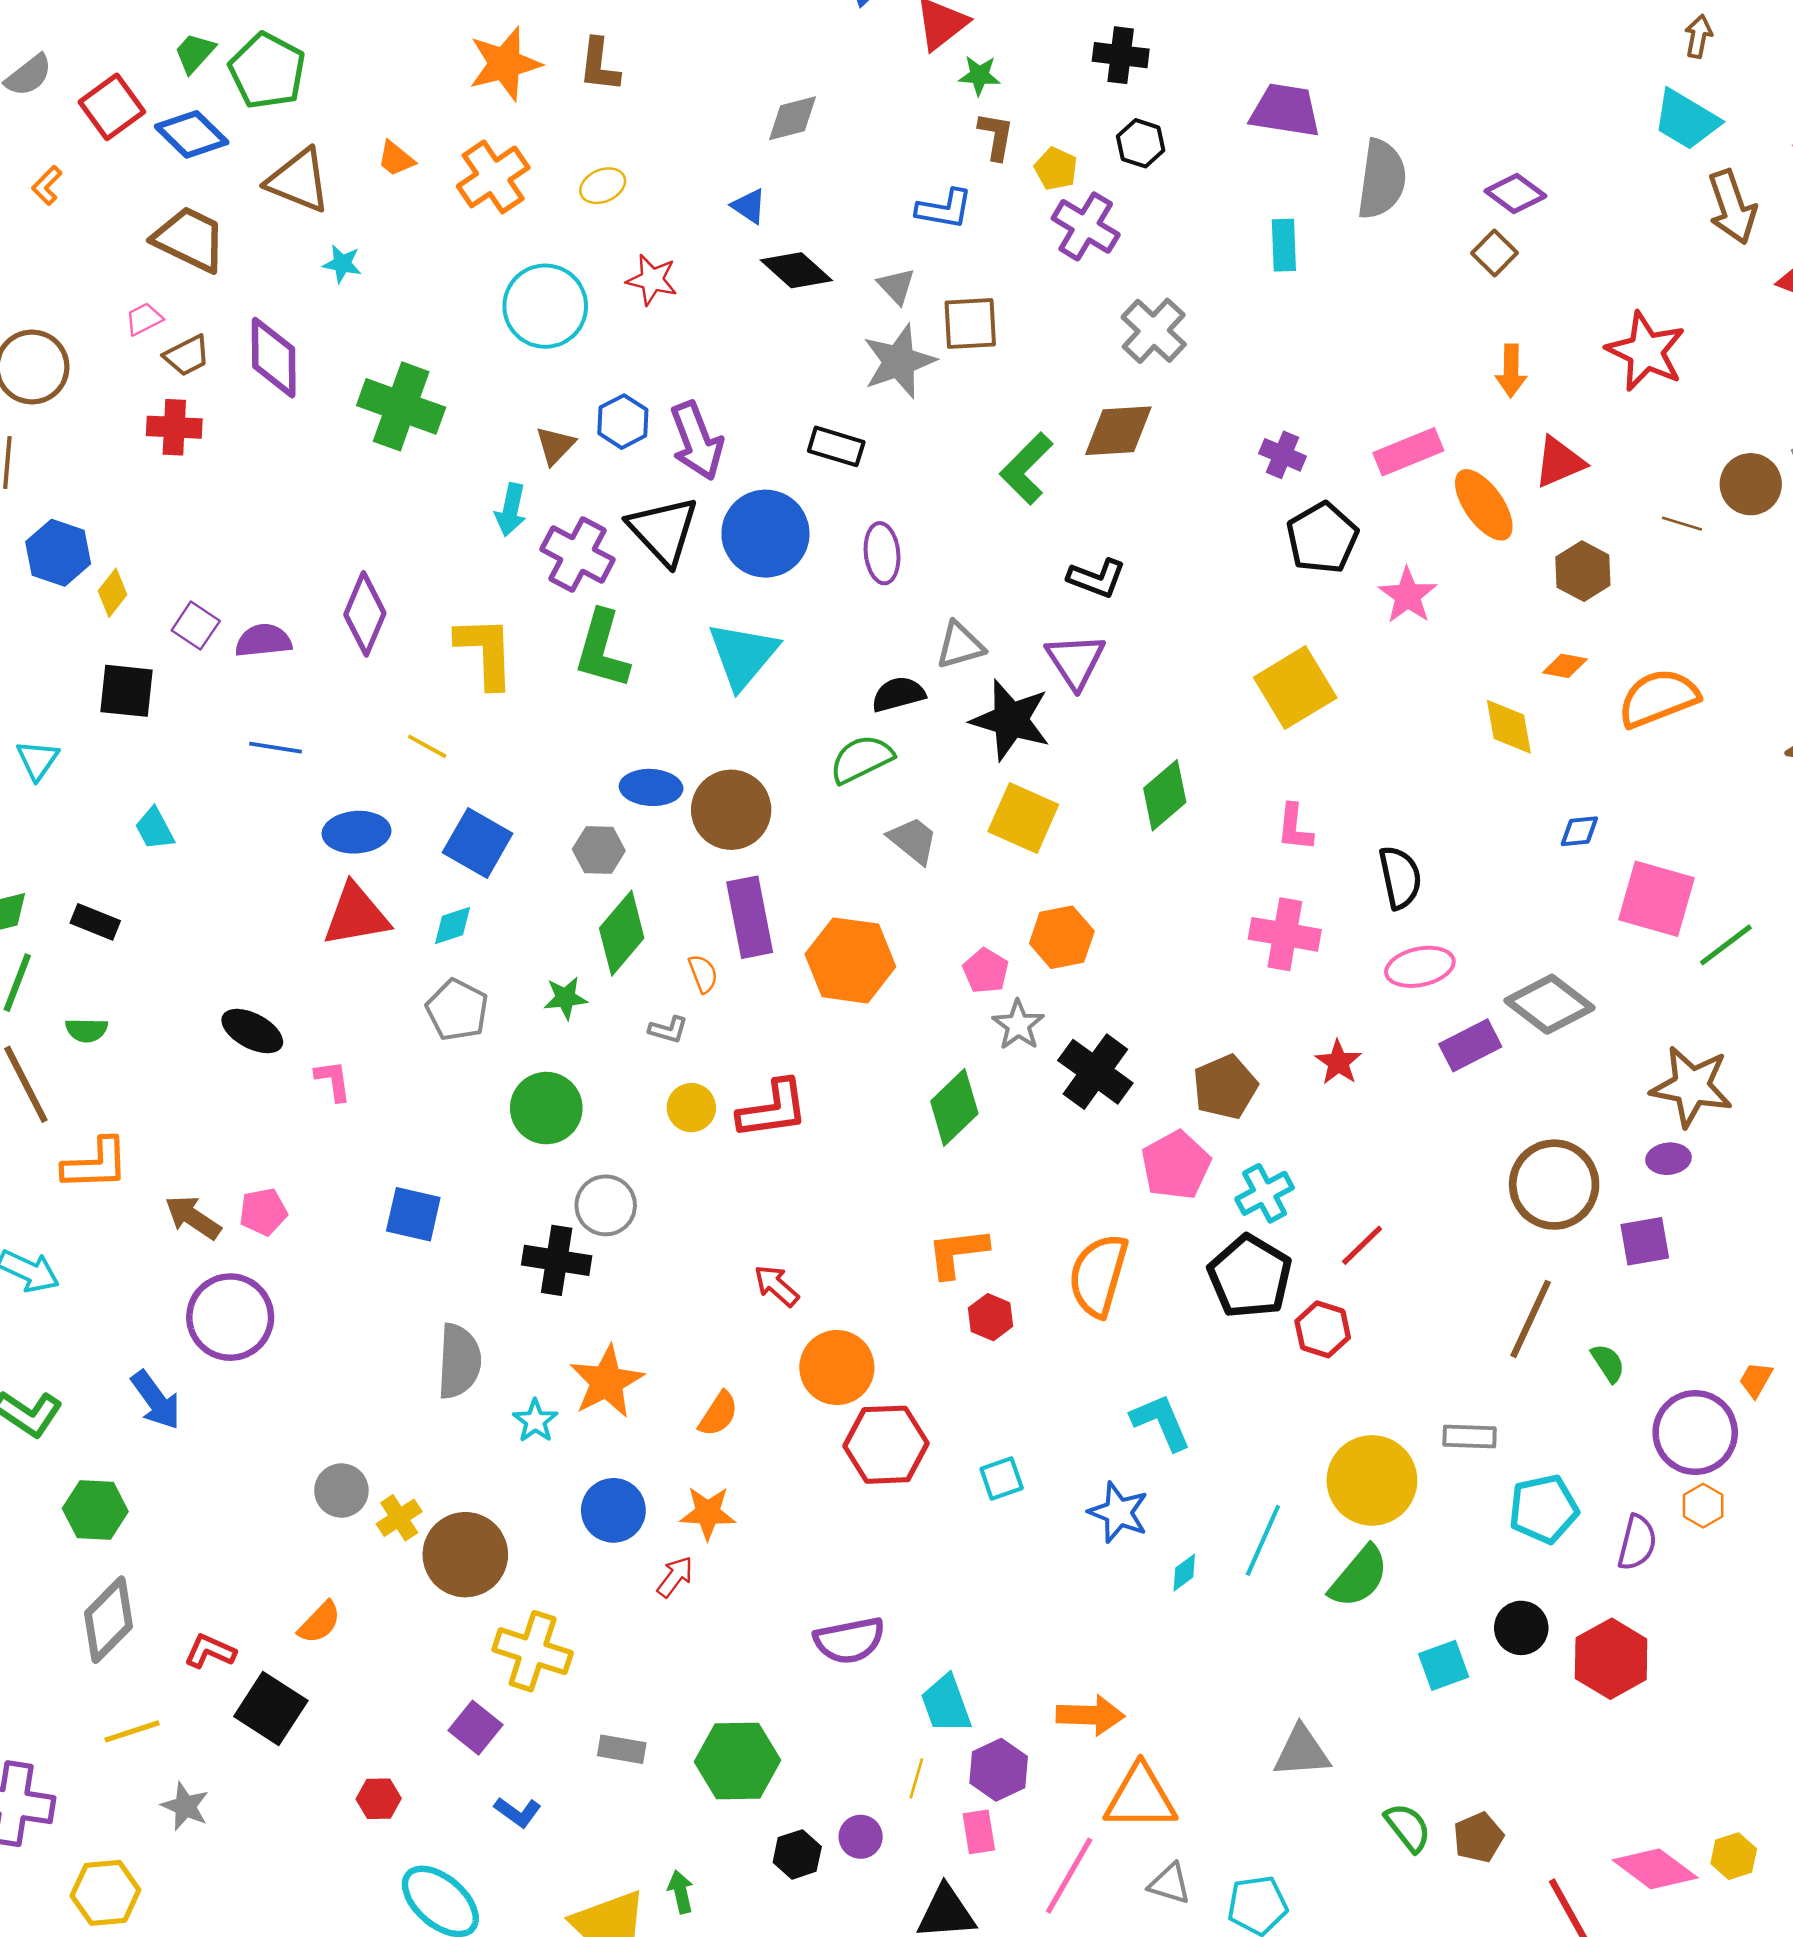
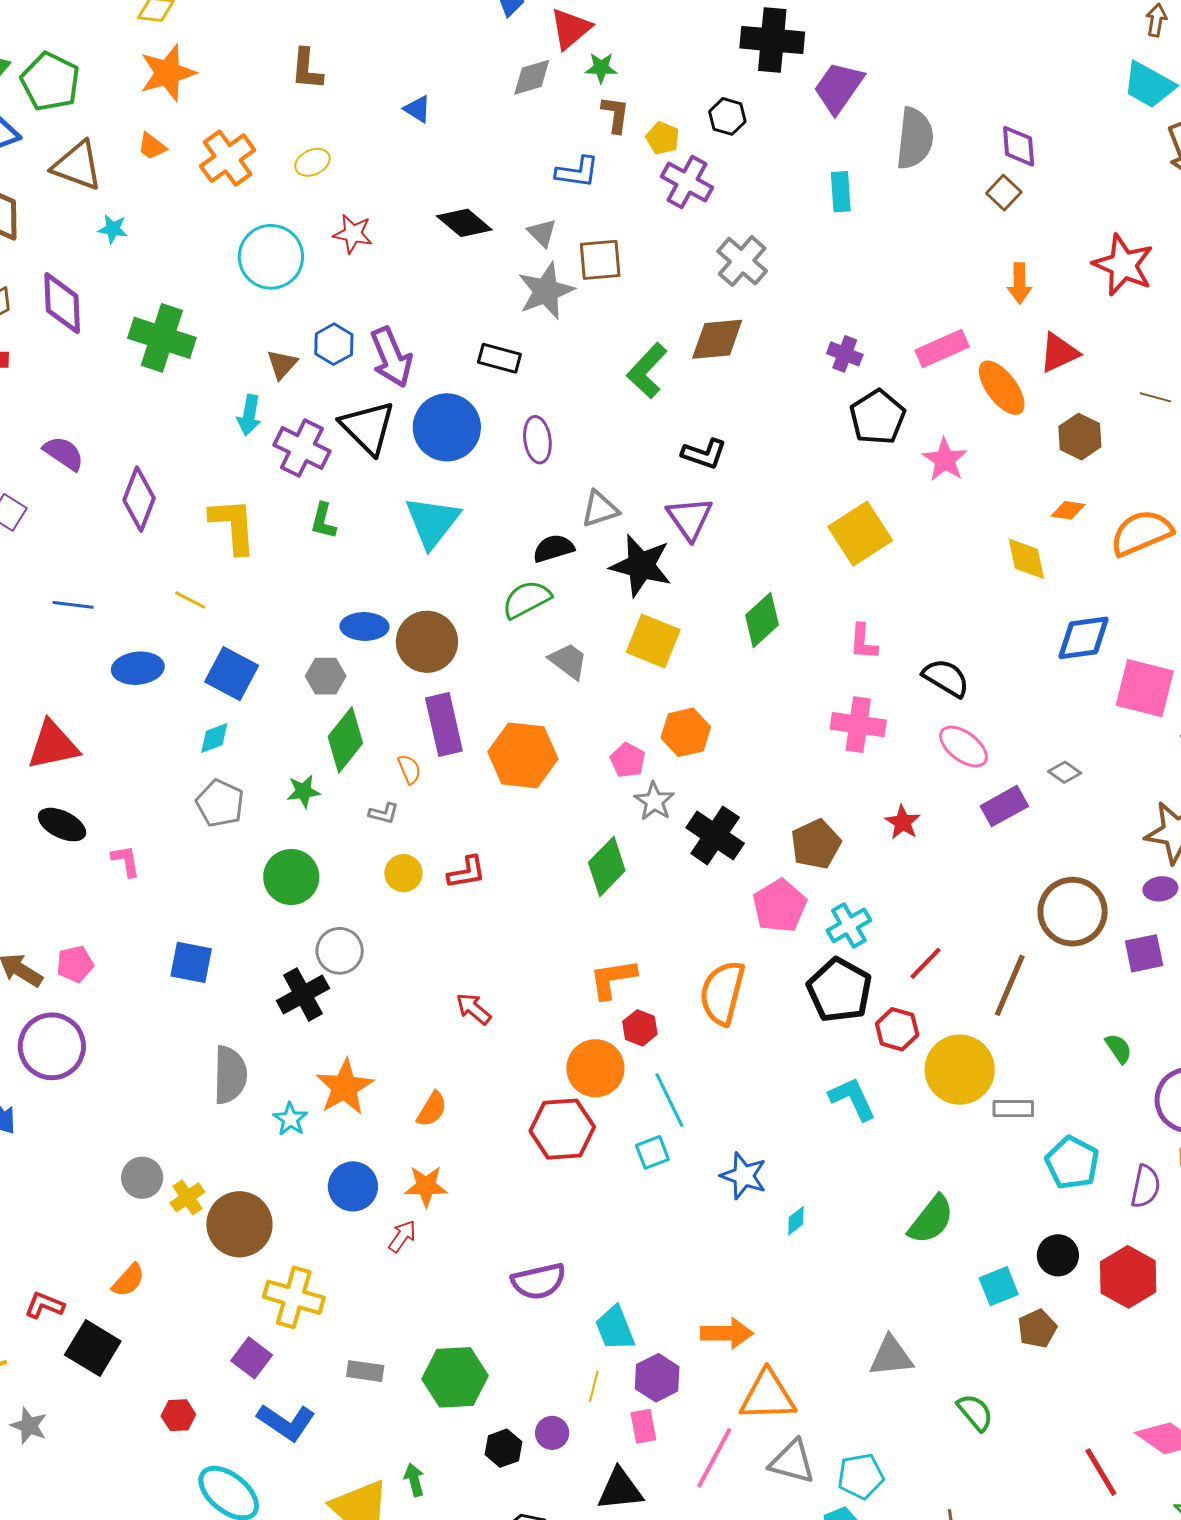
black cross: (1121, 55) -> (772, 40), moved, size x1.5
orange star: (505, 64) -> (168, 73), moved
purple trapezoid: (1285, 110) -> (839, 87), turned -62
gray diamond: (792, 118) -> (532, 77), moved
purple diamond: (1515, 194) -> (1019, 146), turned 51
blue triangle: (749, 206) -> (417, 109), moved
purple semicircle: (263, 641) -> (64, 453), moved, turned 42
green L-shape: (602, 649) -> (323, 521), size x0.6
blue diamond: (1579, 831) -> (1084, 638), size x1.8
black semicircle: (1400, 877) -> (946, 678), turned -45
red triangle: (356, 915) -> (53, 745), moved
pink ellipse: (1420, 967) -> (963, 747), turned 51
gray diamond: (1550, 1004) -> (1065, 772), size x0.5
red L-shape: (773, 1109) -> (467, 872), size x0.7
black cross: (557, 1260) -> (303, 994), turned -36
brown line: (1531, 1319) -> (1010, 985), moved
orange circle: (837, 1368) -> (595, 1068), moved
cyan L-shape: (1161, 1422) -> (853, 1099), moved
yellow circle: (1372, 1480) -> (960, 1070), moved
cyan pentagon: (1544, 1509) -> (1072, 1163), turned -30
cyan line: (1263, 1540) -> (669, 1100), moved, turned -48
blue L-shape: (518, 1812) -> (286, 1422), size x1.6
brown pentagon: (1478, 1837) -> (1037, 1329), moved
gray triangle: (1170, 1884) -> (792, 1462), size x1.4

